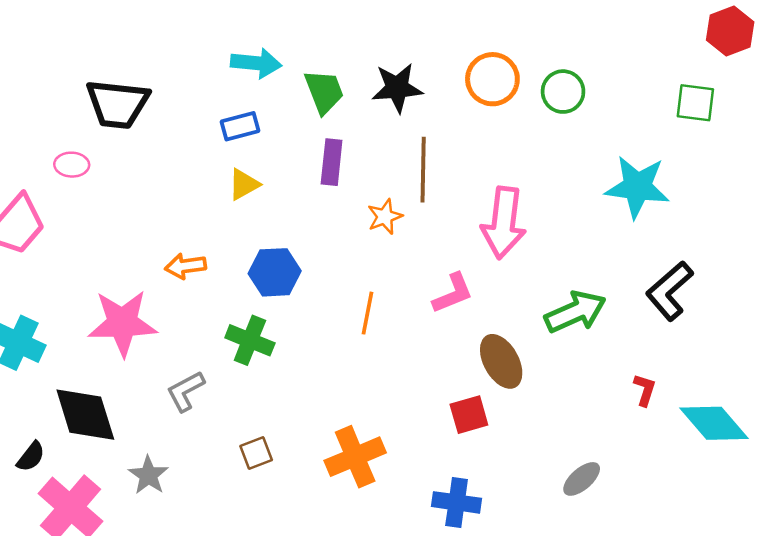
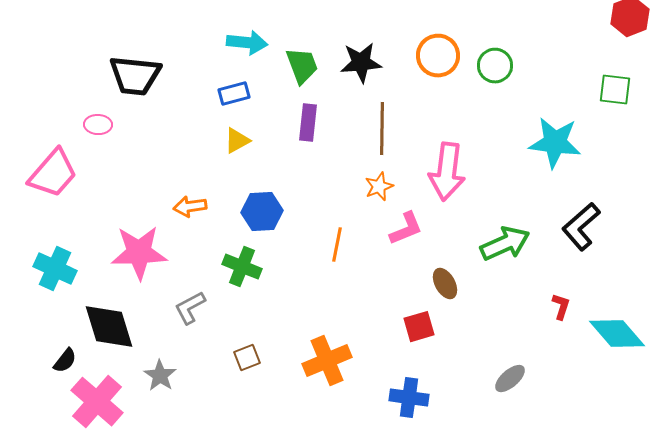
green square: (695, 103) -> (615, 90), moved
orange star: (385, 217) -> (379, 187), moved
brown ellipse: (501, 361) -> (445, 284), size x0.7

